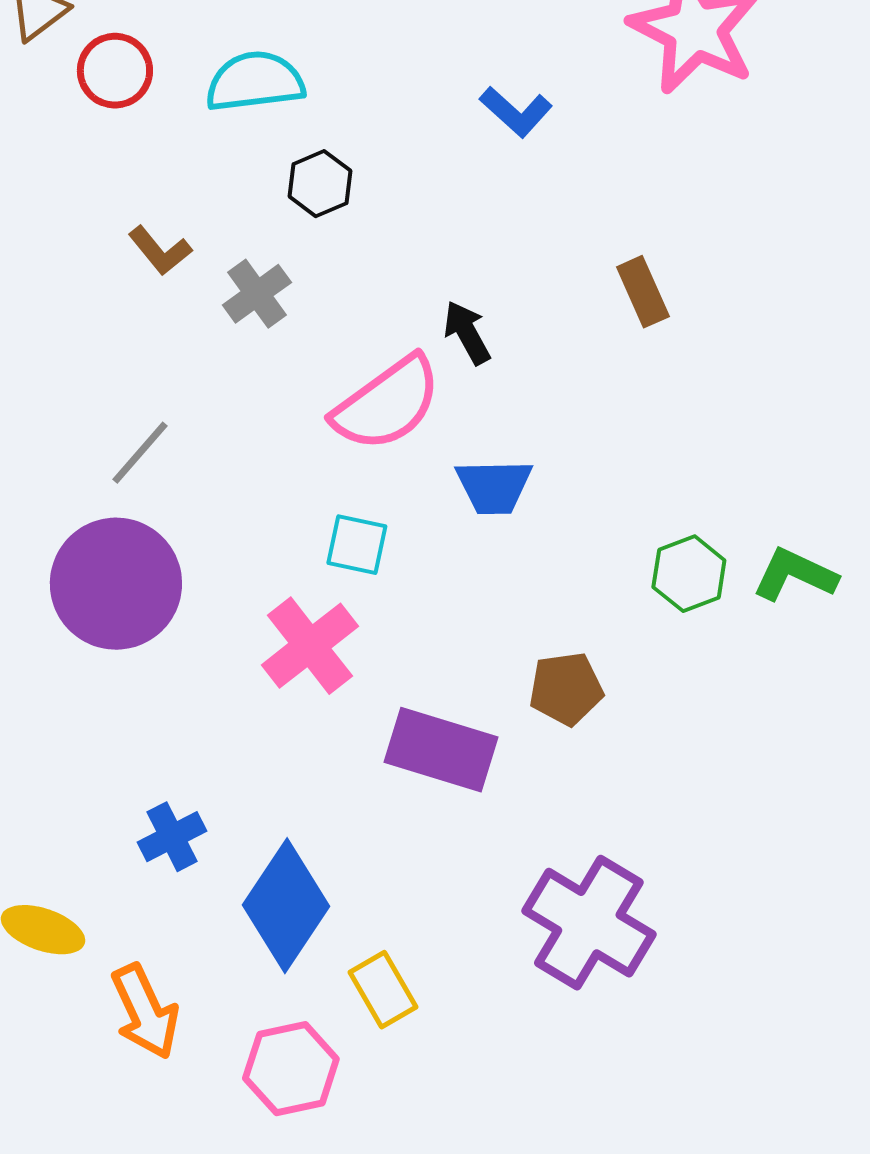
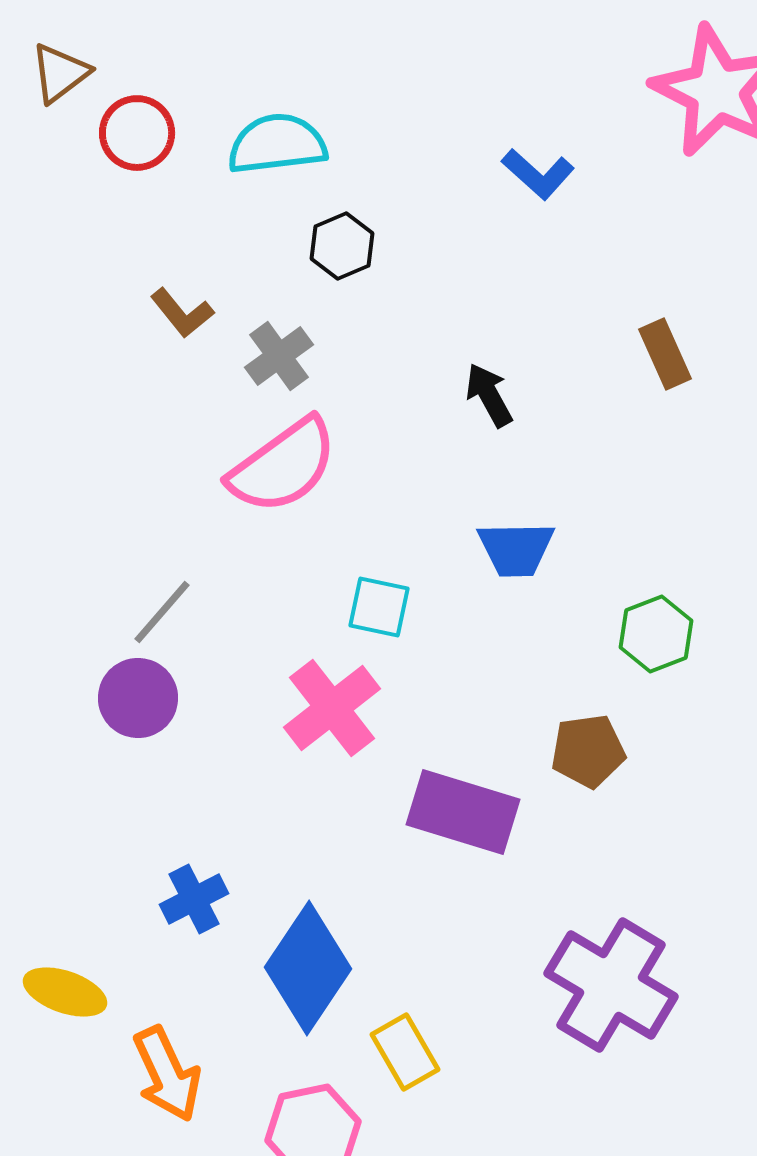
pink semicircle: (387, 404) -> (283, 466), moved
gray line: (140, 453) -> (162, 612), moved
green hexagon: (689, 574) -> (656, 634), moved
purple circle: (116, 584) -> (138, 698), moved, size x0.6

